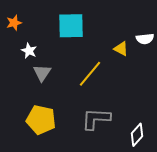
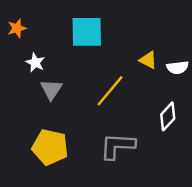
white semicircle: (145, 39) -> (178, 67), moved
white diamond: (137, 135) -> (168, 116), moved

